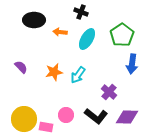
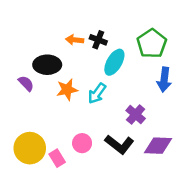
black cross: (81, 12) -> (98, 40), moved
black ellipse: (34, 20) -> (47, 65), moved
cyan ellipse: (87, 39) -> (114, 62), moved
pink rectangle: (46, 127) -> (57, 158), turned 48

